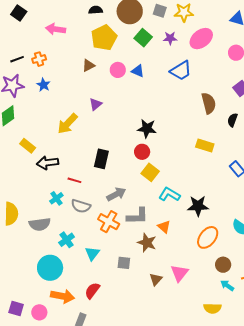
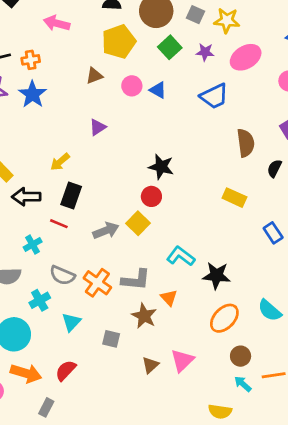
blue star: (43, 85) -> (32, 94), size x1.5
yellow arrow: (68, 124) -> (60, 162), moved, size x0.7
black rectangle: (101, 159) -> (71, 195), moved
yellow square: (150, 172) -> (138, 223), moved
gray arrow: (116, 194) -> (106, 231), moved
gray semicircle: (81, 206) -> (62, 275), moved

